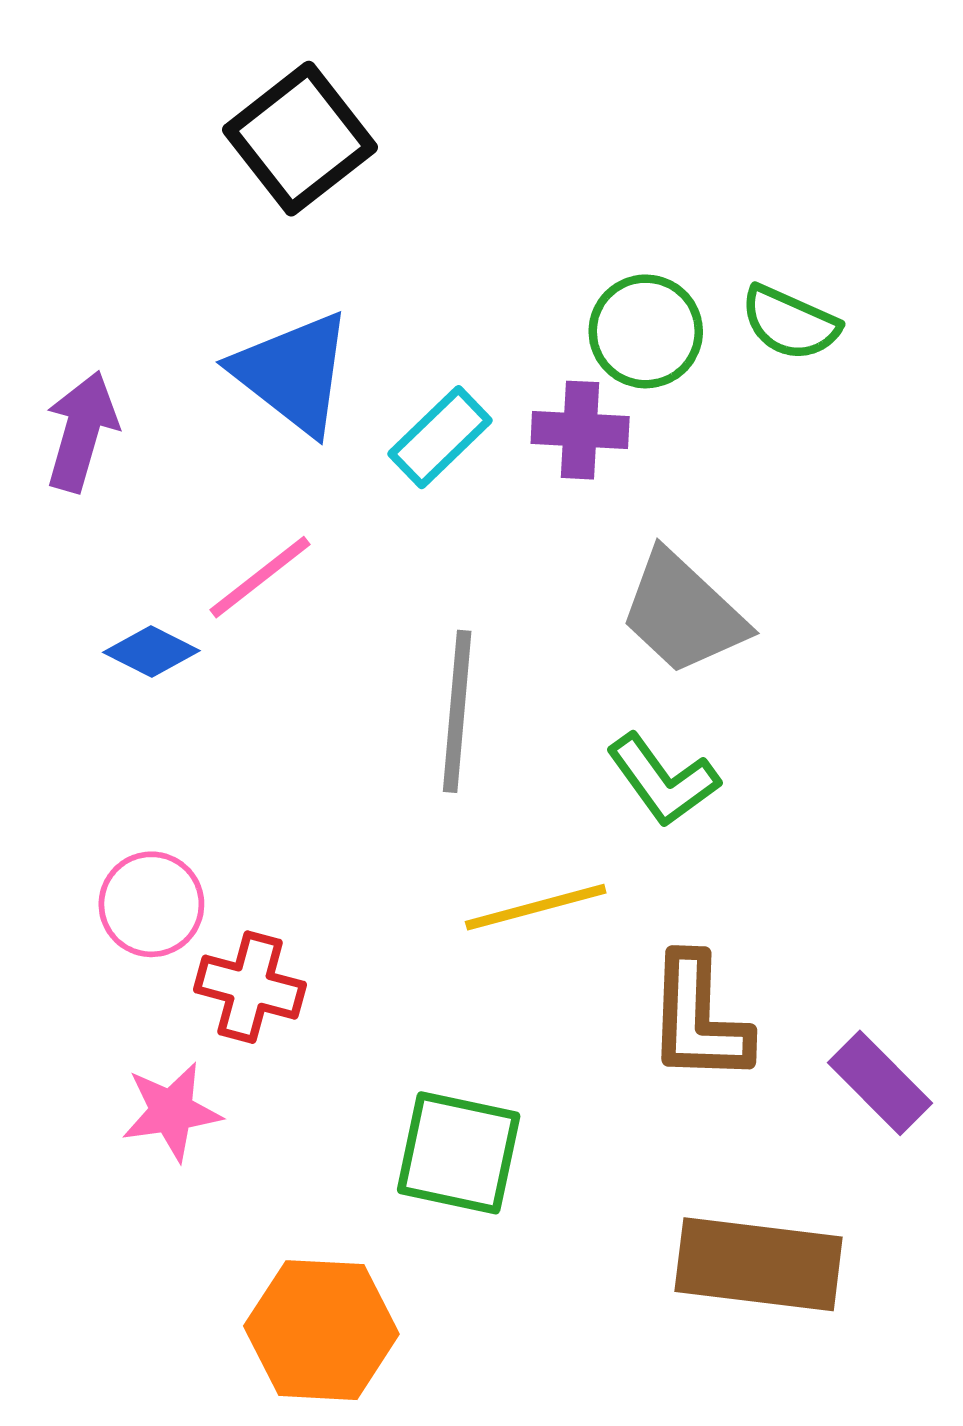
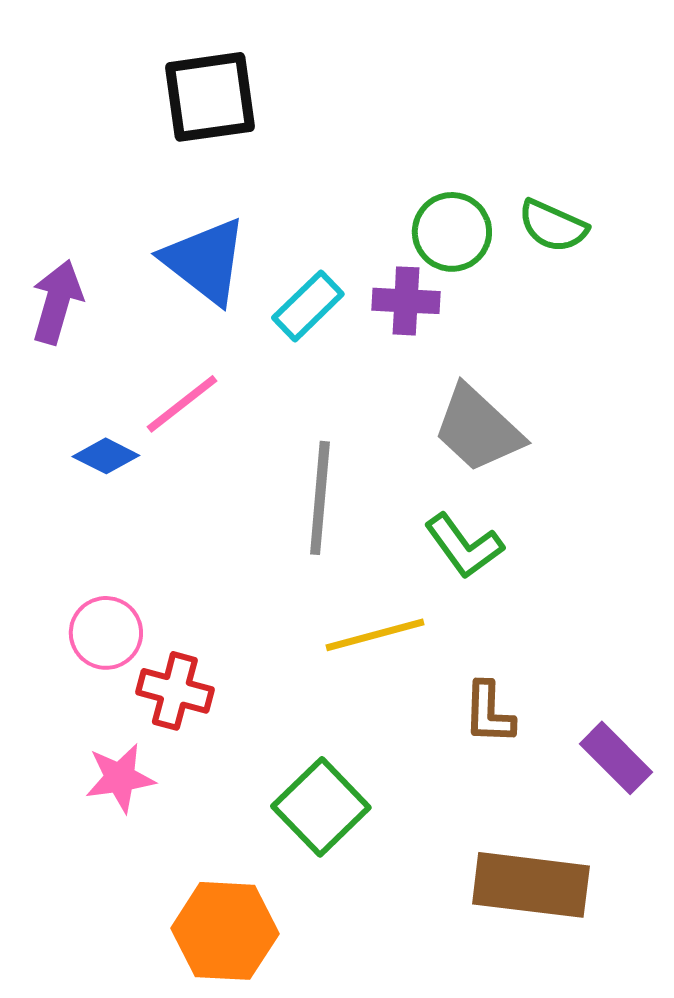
black square: (300, 139) -> (210, 97), turned 30
brown L-shape: (699, 1019) -> (489, 713), size x0.7
green square: (459, 1153) -> (321, 807), turned 34

